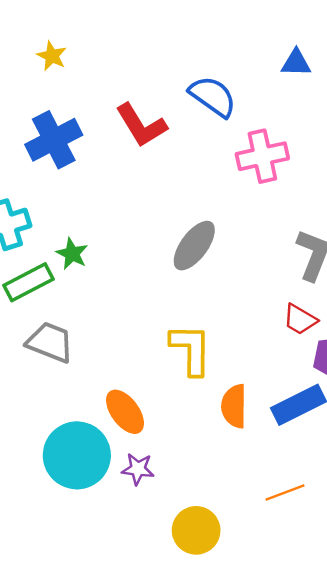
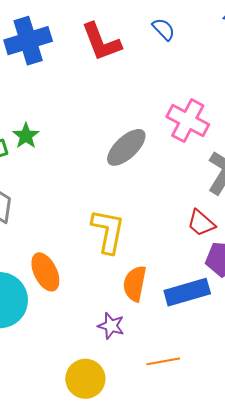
blue semicircle: (213, 96) -> (164, 29), size x0.6
pink cross: (262, 156) -> (188, 121), moved, turned 30
purple star: (138, 469) -> (111, 326), moved

